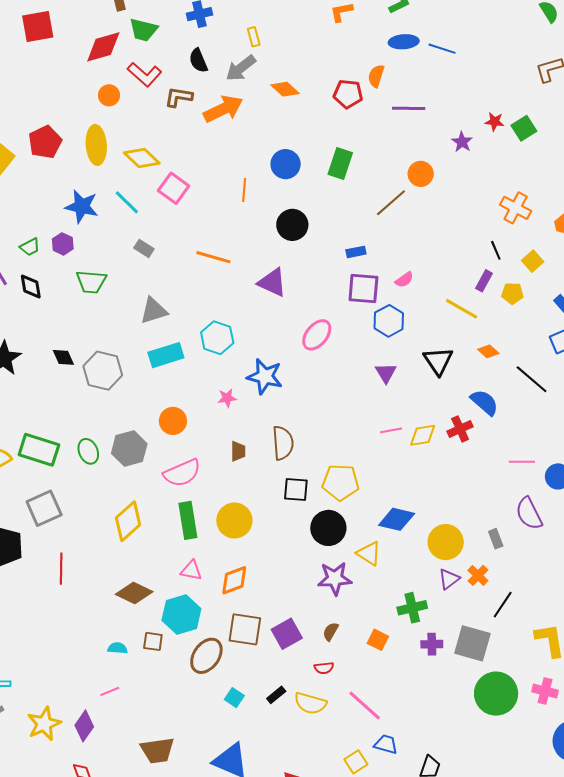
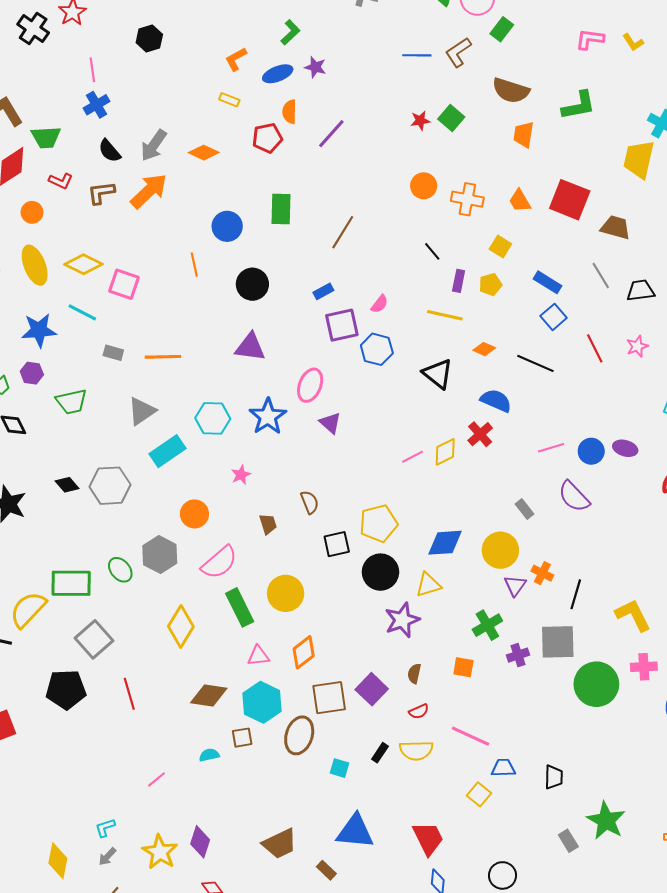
yellow rectangle: (254, 37) -> (229, 100), moved, turned -36
blue ellipse: (404, 42) -> (278, 74), moved
blue line: (442, 49) -> (417, 55), moved
red L-shape: (145, 75) -> (61, 181), size x0.7
purple line: (409, 108) -> (331, 134), turned -32
purple star: (462, 142) -> (315, 67), moved
orange circle: (421, 174) -> (424, 186), moved
black line: (496, 250) -> (432, 251), moved
orange line: (213, 257) -> (163, 357), moved
purple triangle: (386, 373) -> (330, 423), moved
blue star: (265, 376) -> (268, 417), moved, turned -30
brown semicircle: (283, 443) -> (310, 502), size x0.7
gray rectangle: (496, 539) -> (525, 509), moved
yellow triangle: (369, 553) -> (428, 585), turned -32
pink line: (110, 691) -> (156, 779), moved

